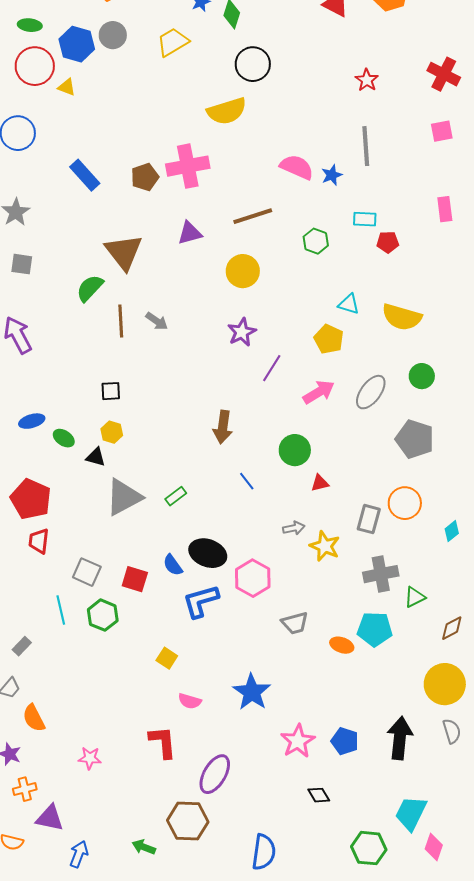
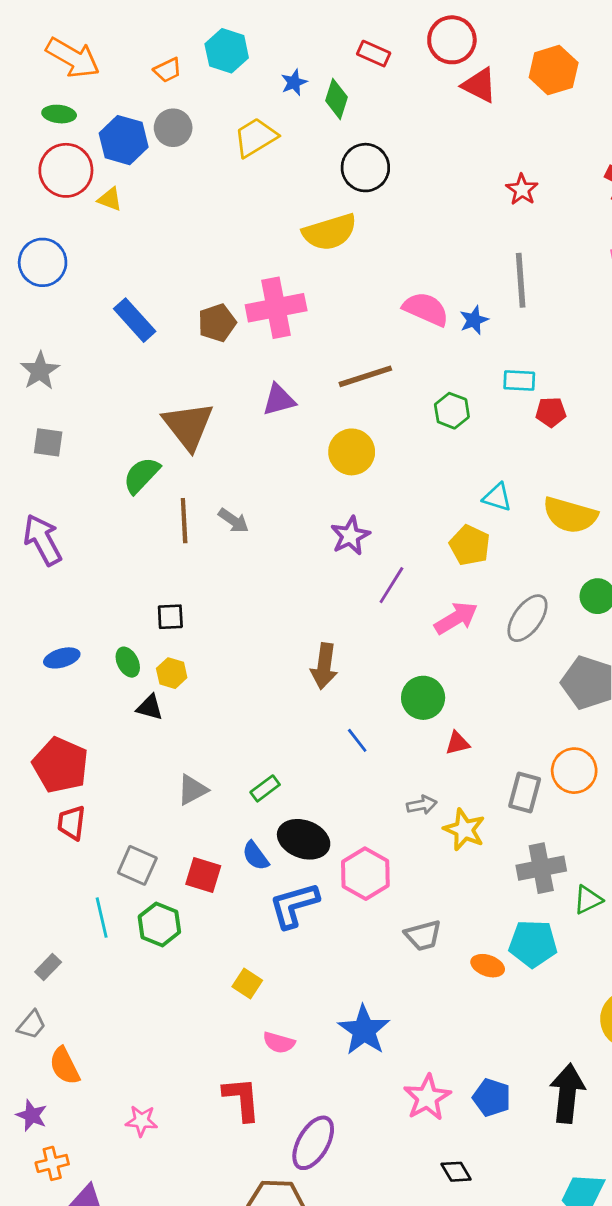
green ellipse: (64, 438) -> (128, 662), moved, turned 30
green rectangle: (176, 496) -> (265, 788), moved
gray triangle: (124, 497) -> (192, 790), moved, size x0.6

